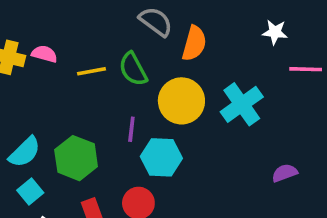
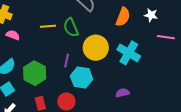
orange semicircle: (194, 43) -> (123, 17), moved
pink semicircle: (44, 54) -> (13, 35), moved
cyan cross: (242, 104) -> (129, 53), turned -30
purple semicircle: (285, 173) -> (122, 93), moved

